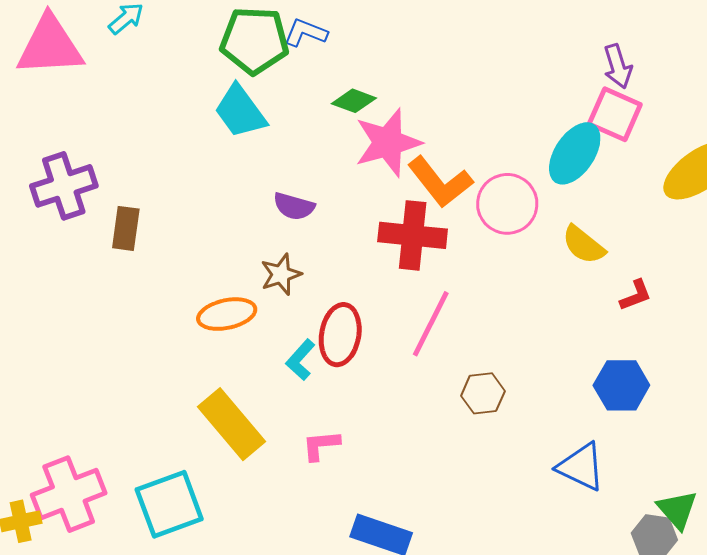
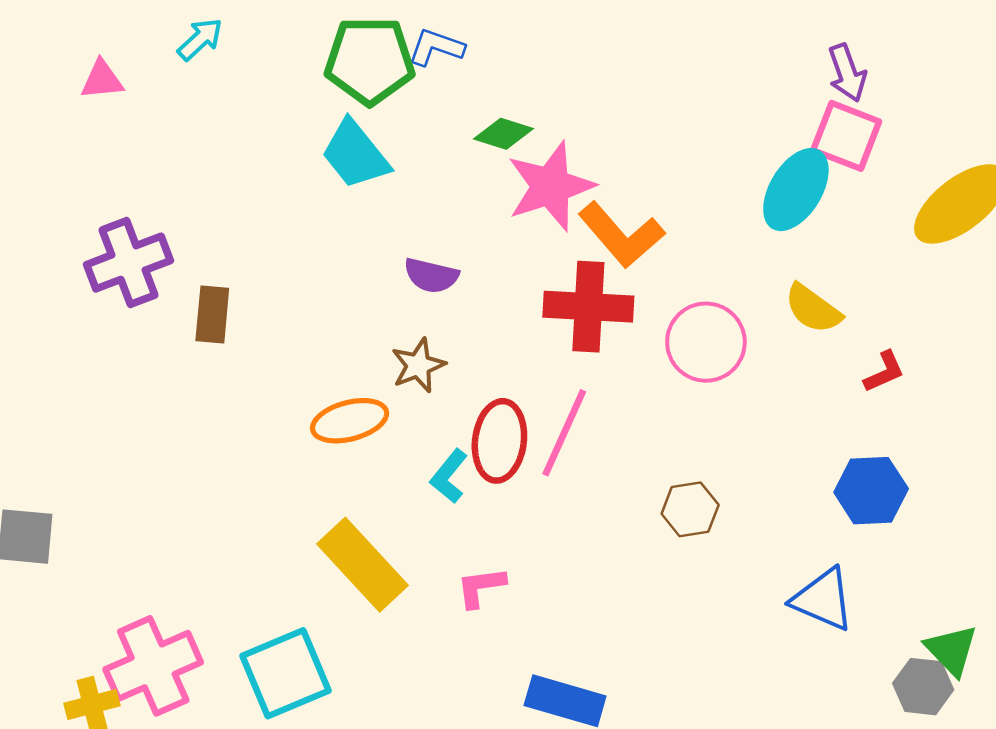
pink triangle: (50, 46) -> (102, 80), size x0.5
pink circle: (507, 204) -> (706, 342), moved
pink line: (431, 324) -> (564, 433), moved

